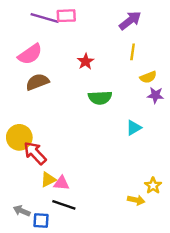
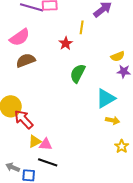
yellow line: (133, 52) -> (82, 27), moved
green semicircle: (100, 98) -> (78, 73), turned 120
cyan triangle: (134, 128) -> (106, 98), size x1.5
yellow arrow: (136, 200) -> (113, 120), moved

